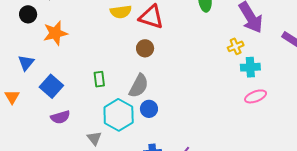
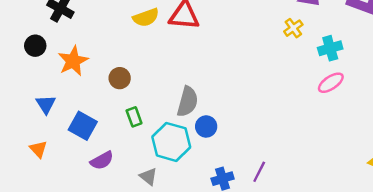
brown circle: (145, 48) -> (120, 78), moved
cyan cross: (250, 67) -> (330, 48), moved
green rectangle: (99, 79) -> (134, 117), moved

